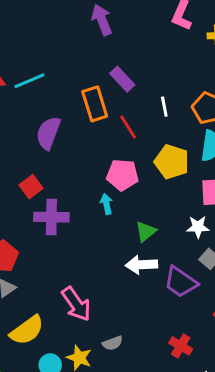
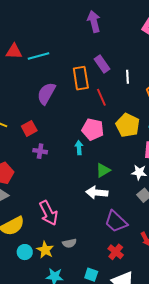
white line: (164, 107) -> (127, 77), moved
purple cross: (51, 217) -> (40, 151), size x0.6
purple trapezoid: (181, 282) -> (116, 222), moved

